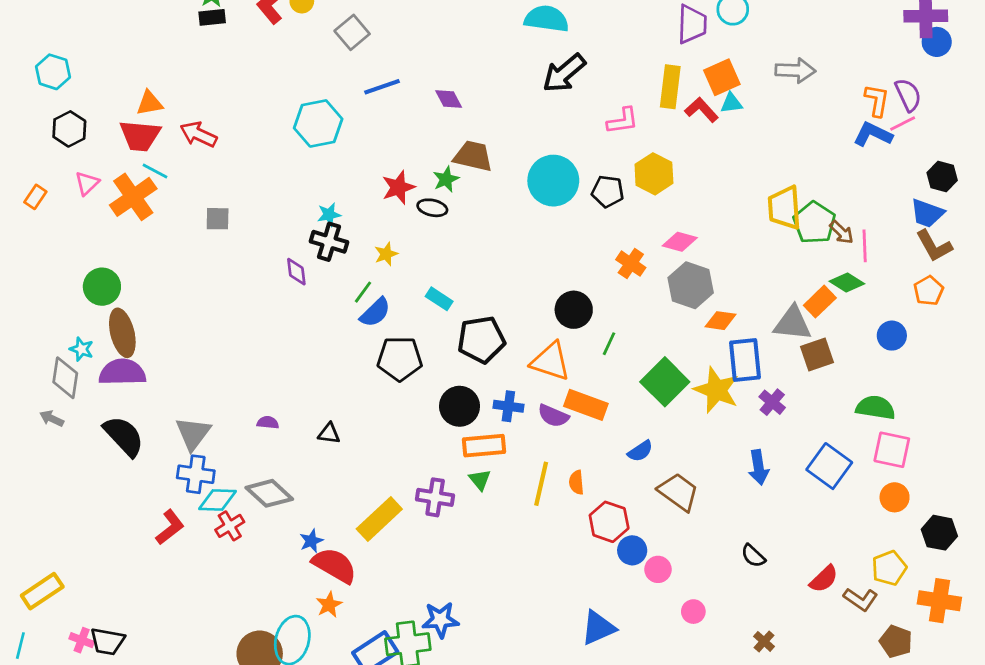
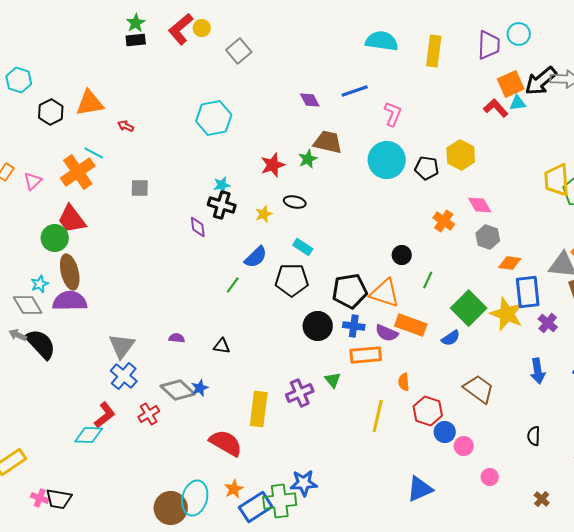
black arrow: (564, 73) -> (541, 81), moved
blue line: (382, 87) -> (355, 91), moved
yellow rectangle: (670, 87) -> (434, 51), moved
orange triangle: (150, 103) -> (90, 103), size x1.4
pink L-shape: (623, 121) -> (393, 114), moved, turned -60
black hexagon: (69, 129) -> (51, 112), moved
red arrow: (198, 134) -> (126, 126), size x0.6
red trapezoid: (140, 136) -> (72, 219), moved, turned 48
pink triangle: (87, 183) -> (33, 181), moved
black ellipse: (432, 208) -> (295, 202), moved
pink diamond: (680, 242) -> (480, 205), turned 45
gray hexagon: (691, 285) -> (488, 237), size x0.7
green line: (363, 292) -> (233, 285), moved
black circle: (574, 310) -> (402, 255), size x0.7
black pentagon: (481, 340) -> (350, 291), moved
cyan star: (82, 349) -> (40, 284), turned 30
black pentagon: (400, 359) -> (292, 280), moved
gray diamond: (65, 378) -> (28, 305), turned -40
black semicircle: (124, 436) -> (41, 344), moved
orange rectangle: (484, 446) -> (366, 355), moved
blue semicircle: (640, 451) -> (451, 338), moved
blue cross: (196, 474) -> (124, 376), turned 32
yellow line: (541, 484) -> (378, 416), moved
purple cross: (435, 497) -> (300, 393), turned -32
cyan diamond: (218, 500) -> (89, 435), moved
yellow rectangle: (379, 519) -> (259, 409), turned -40
blue star: (311, 541) -> (200, 388), moved
black semicircle: (753, 556) -> (534, 436), turned 48
orange star: (329, 605) -> (234, 489), moved

